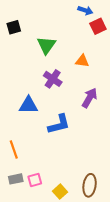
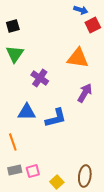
green triangle: (46, 45) -> (15, 54), moved
orange triangle: (82, 61) -> (78, 58), size x1.6
purple cross: (53, 79) -> (40, 78), moved
blue triangle: (28, 105) -> (27, 112), moved

